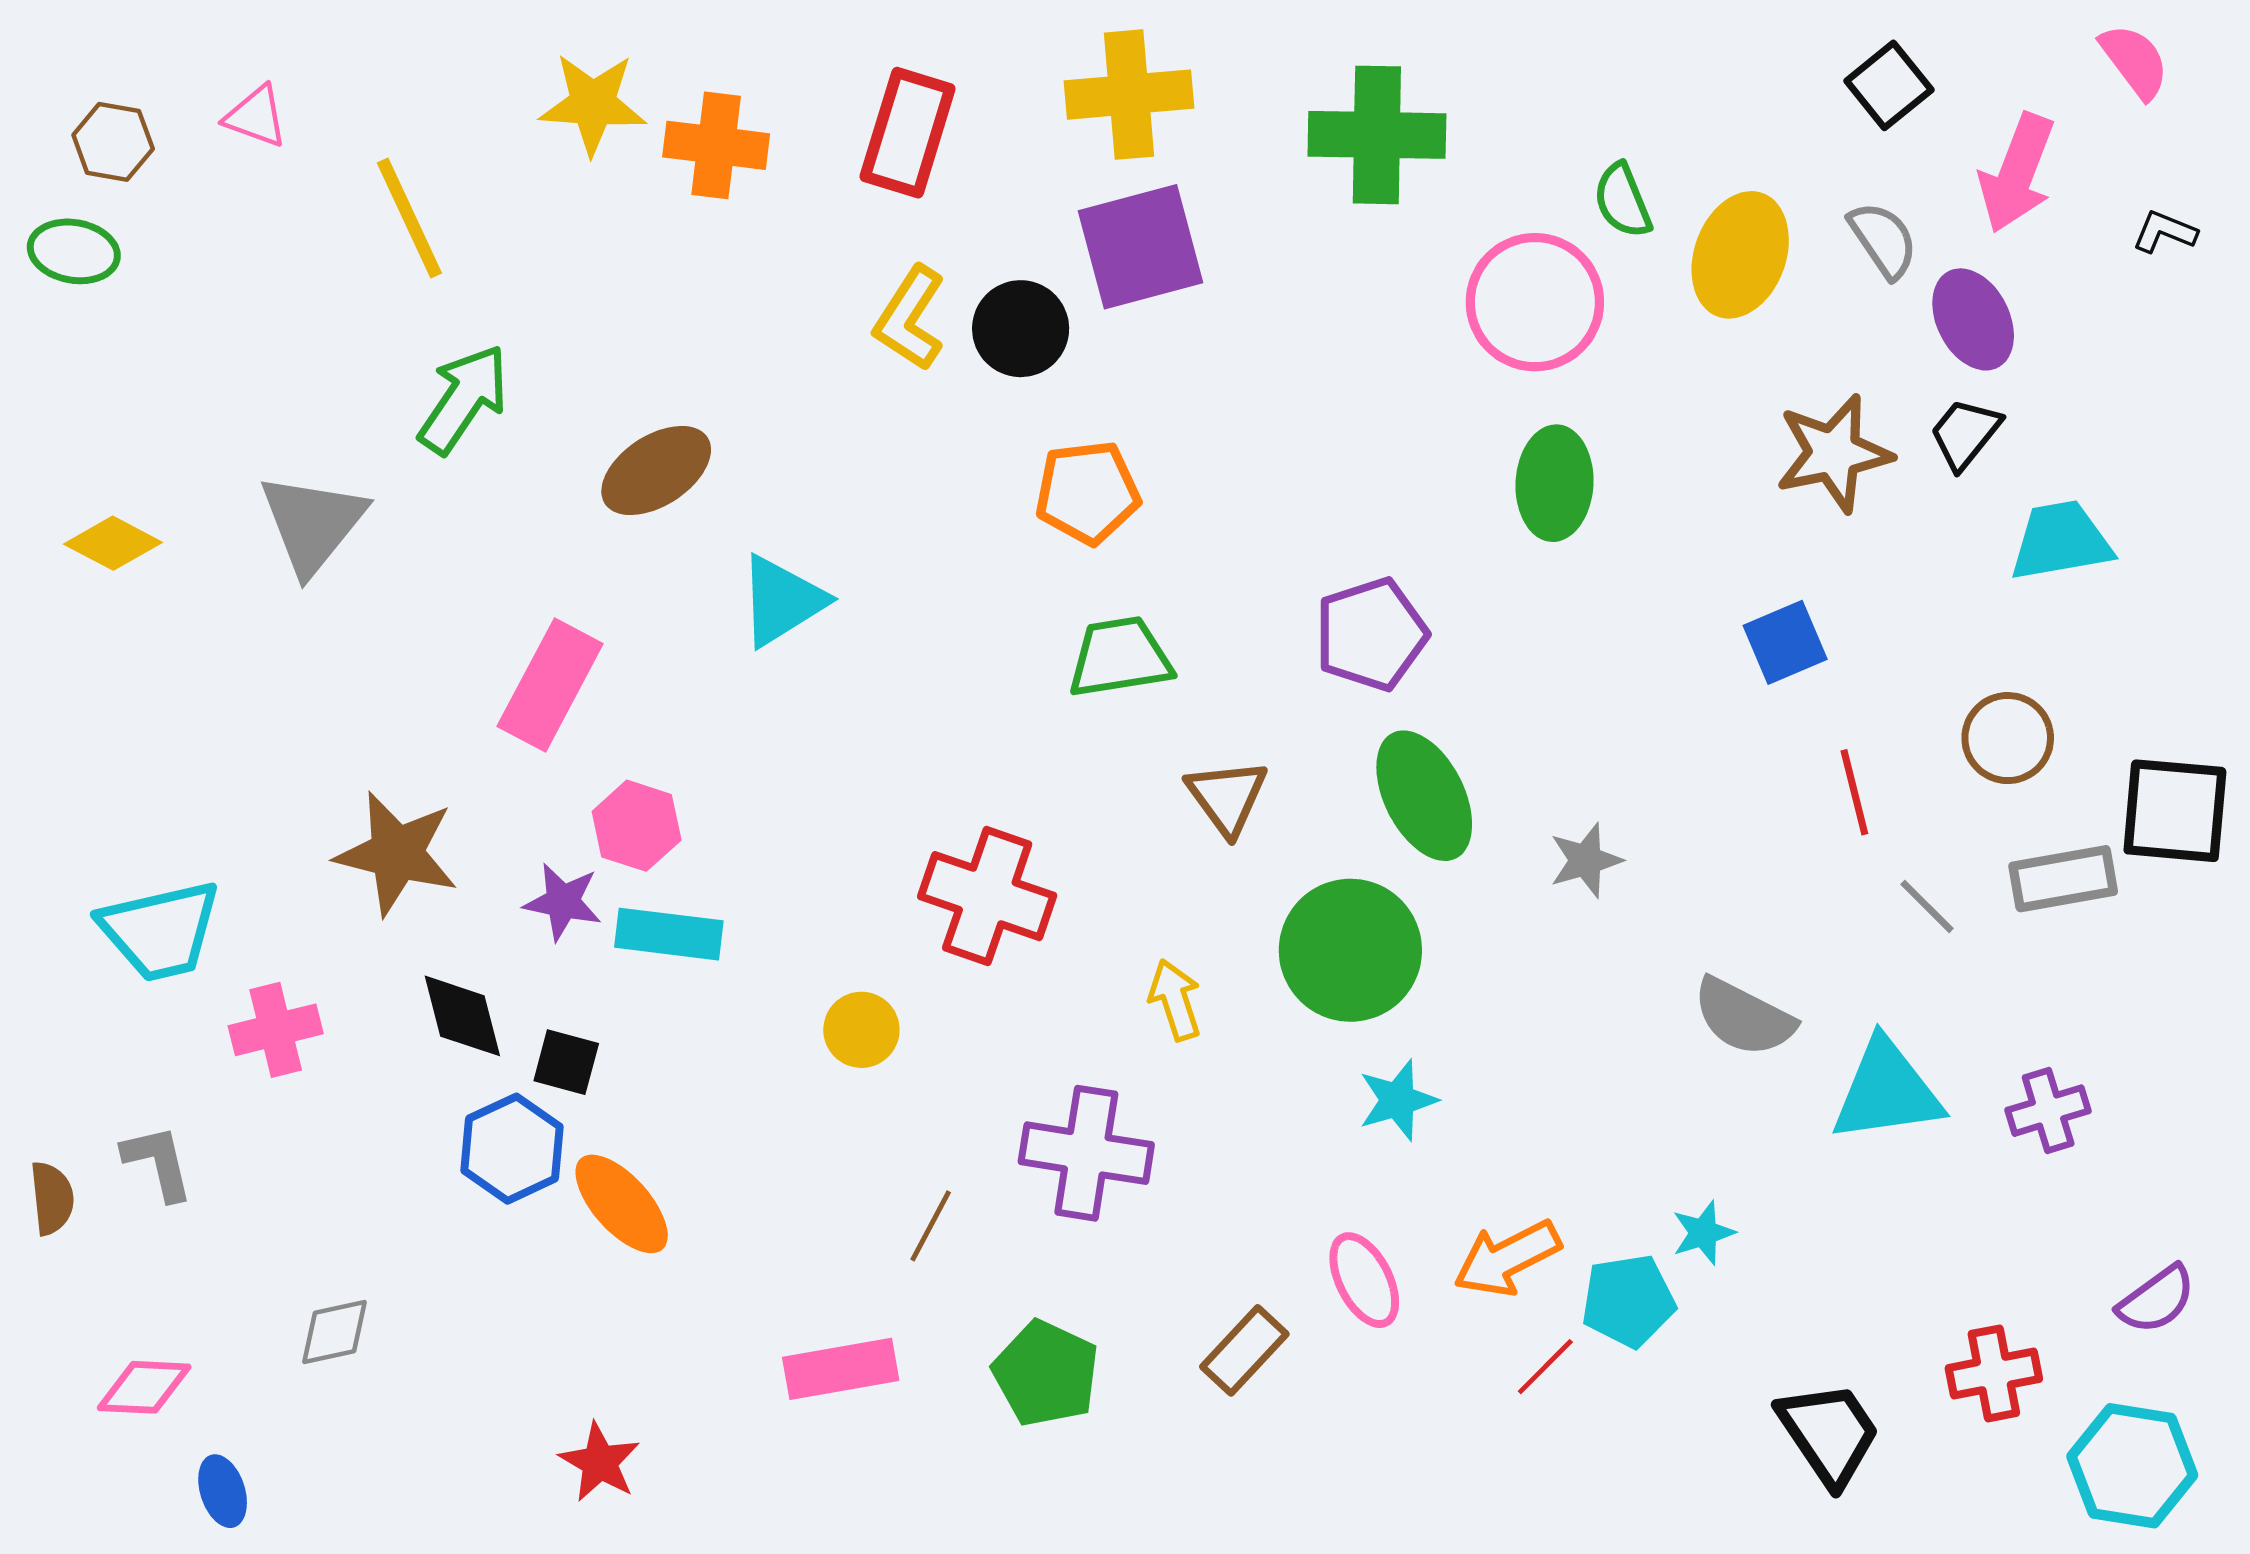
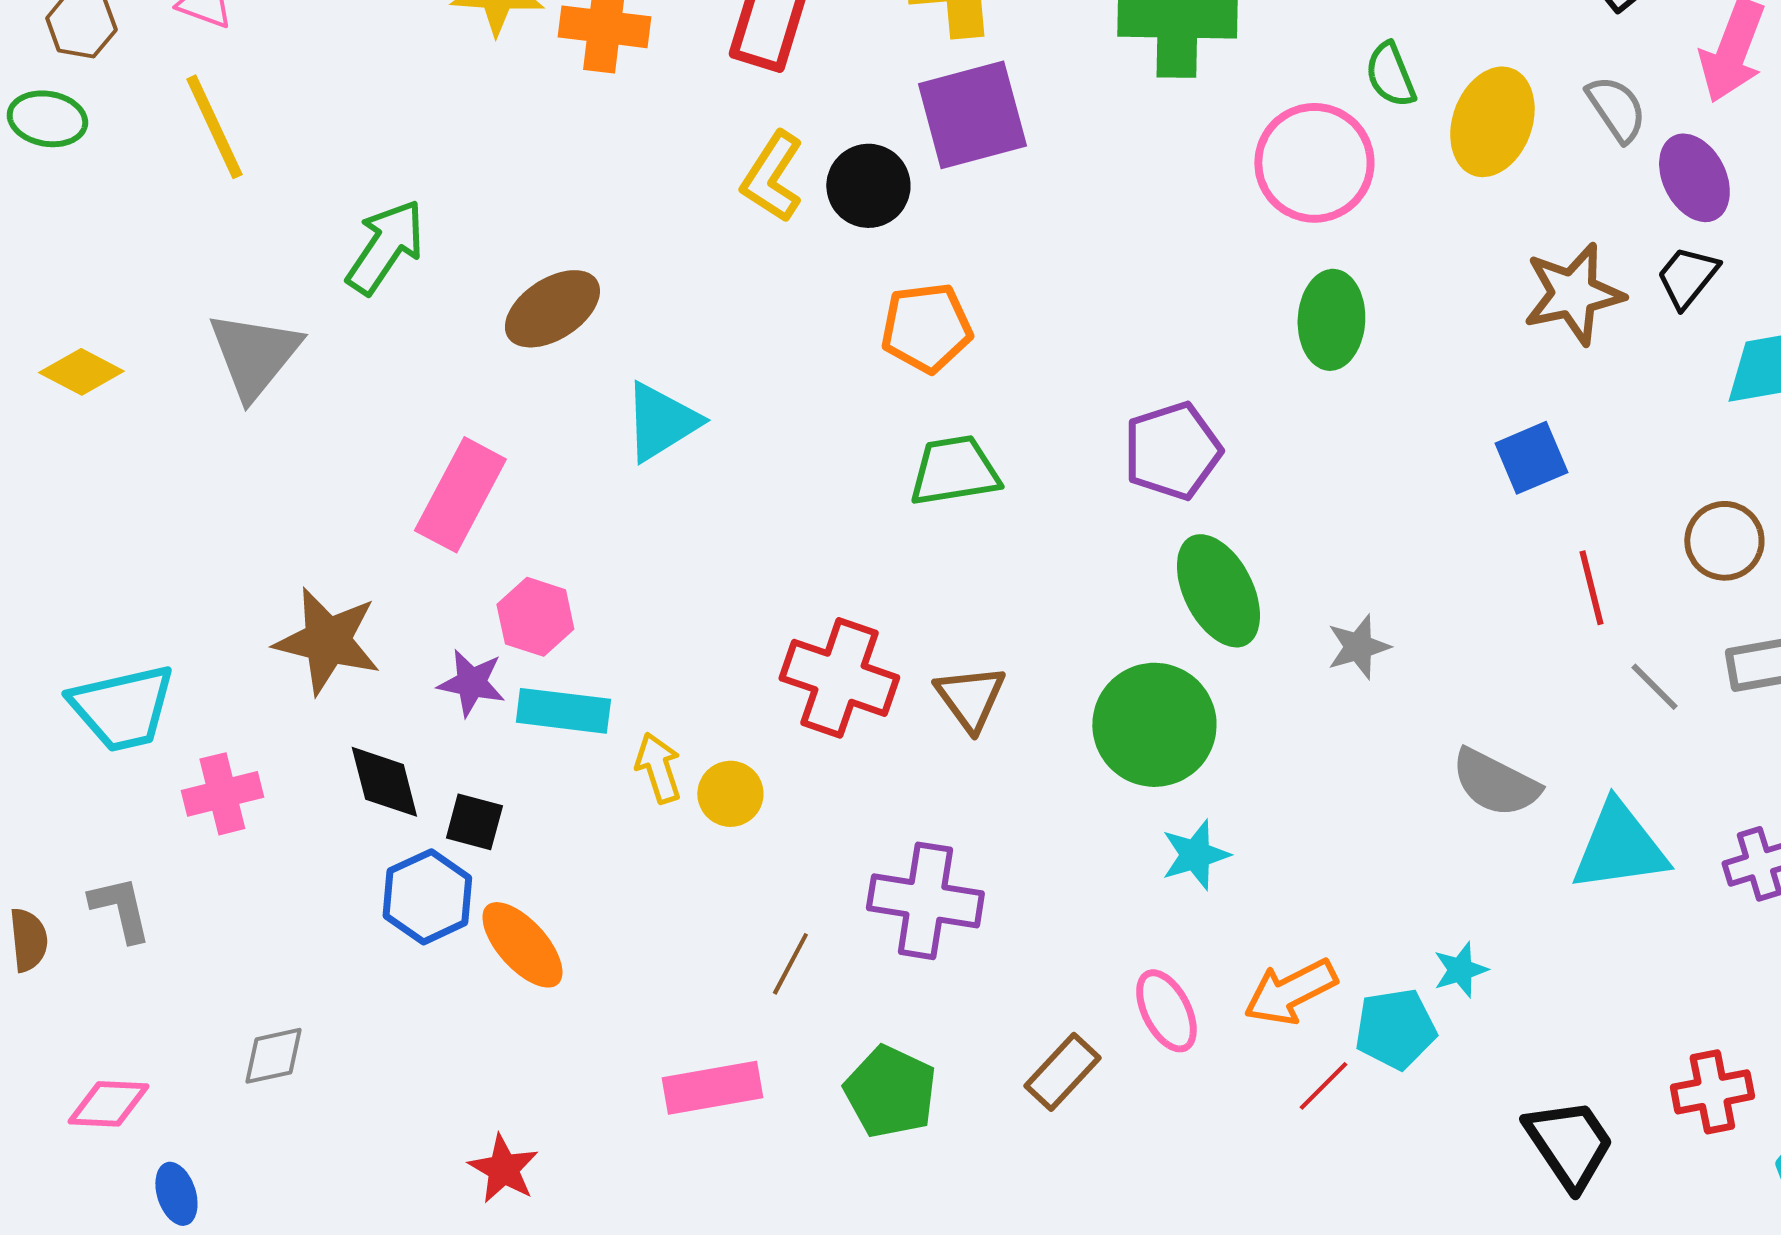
yellow line: (409, 218) -> (214, 127), moved
brown triangle: (1227, 797) -> (970, 698), moved
yellow arrow: (1175, 1000) -> (658, 768), moved

